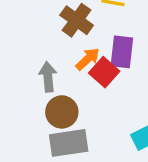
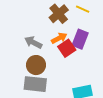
gray arrow: (48, 77) -> (33, 42), turned -72

